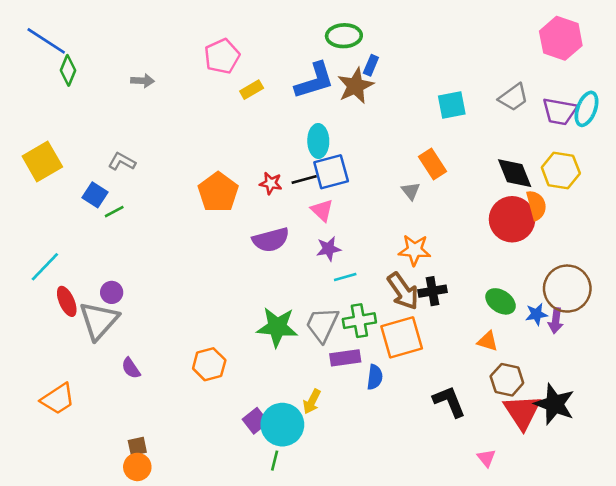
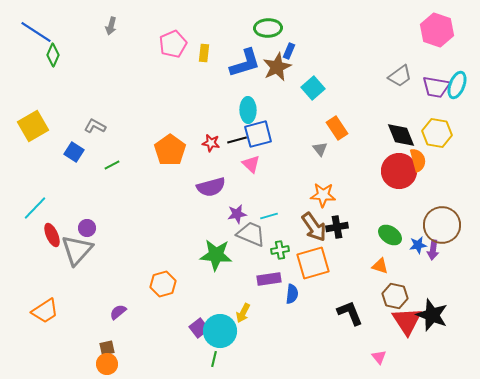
gray arrow: (142, 81) -> (111, 26), moved, turned 102
yellow rectangle: (252, 90) -> (204, 53), moved, turned -54
cyan square: (452, 105) -> (313, 88), moved, turned -30
green line: (114, 212) -> (112, 165), moved
purple star: (329, 249) -> (237, 214), moved
green cross: (359, 321) -> (280, 250), size x0.7
gray trapezoid: (322, 324) -> (251, 234), moved, turned 88
purple semicircle: (131, 368) -> (118, 312), moved, turned 84

